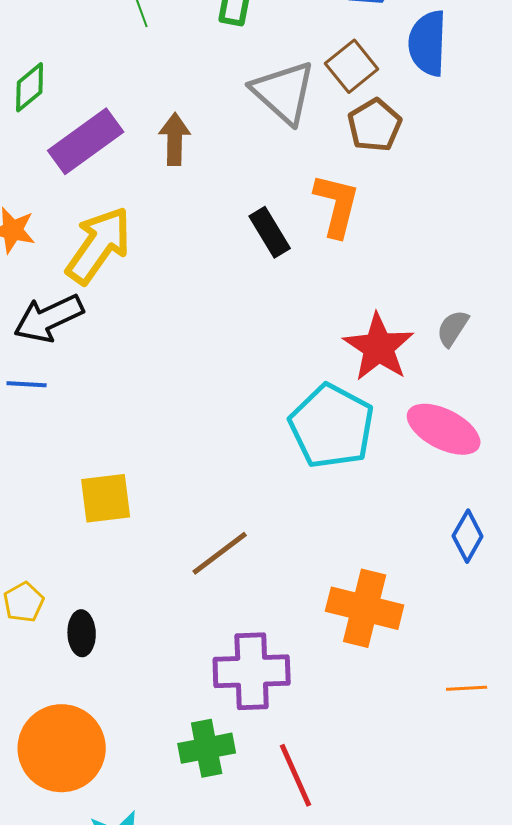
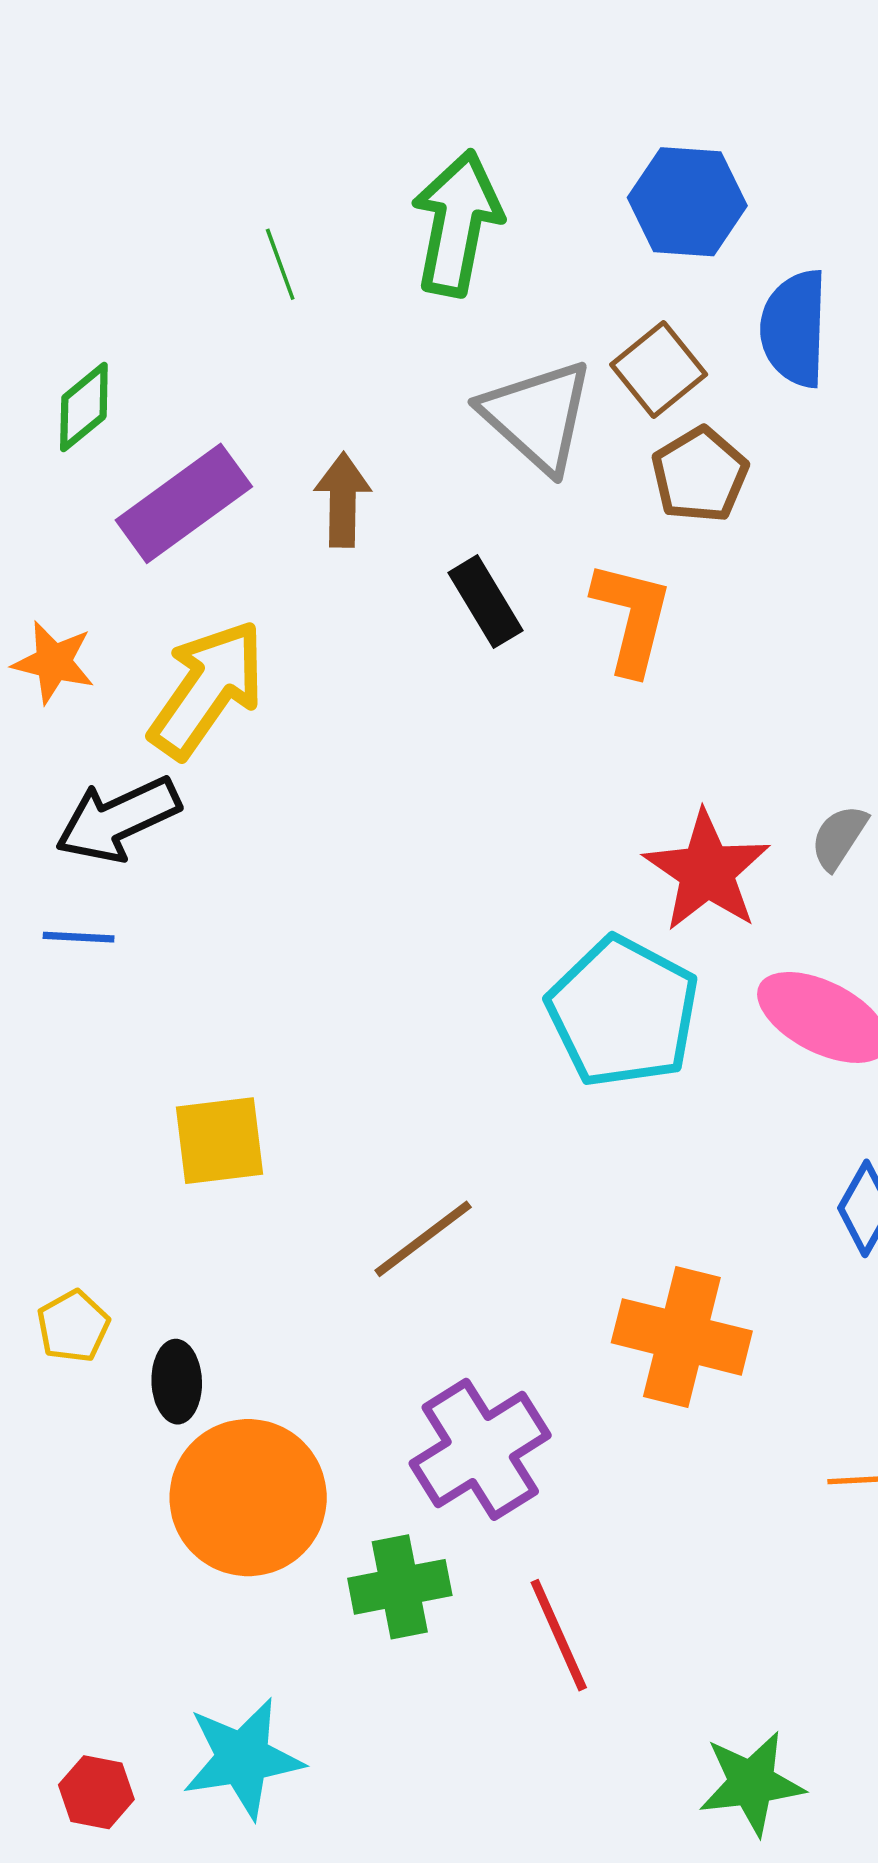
black rectangle: (270, 232) -> (486, 602), moved
purple cross: (252, 671) -> (480, 1449), turned -30
orange circle: (62, 748) -> (248, 1498), moved

